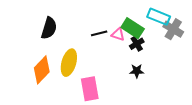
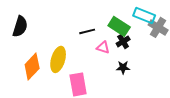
black semicircle: (49, 28) -> (20, 26), moved
pink triangle: (118, 34) -> (103, 47), moved

